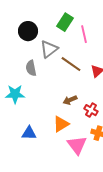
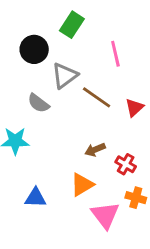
green rectangle: (65, 22) -> (72, 25), moved
gray semicircle: (31, 68) -> (38, 103), turned -42

